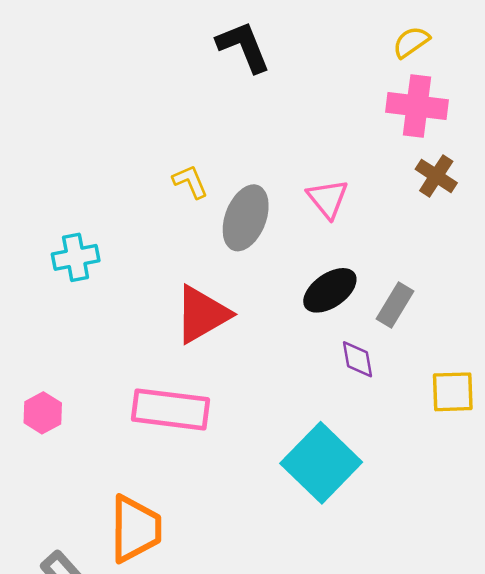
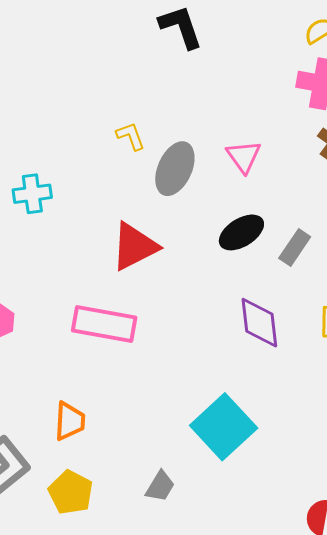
purple diamond: (358, 359) -> (259, 323), moved, size x1.6
cyan square: (321, 463) -> (224, 427), moved
orange trapezoid: (135, 529) -> (70, 421), size x0.7

